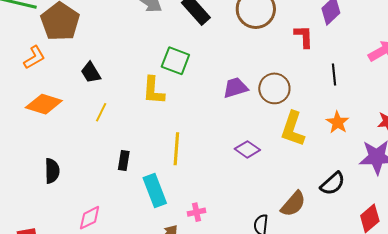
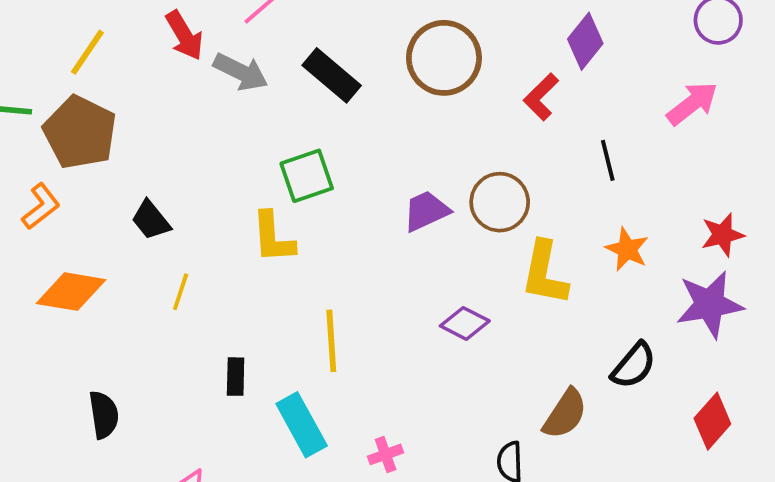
red L-shape: (304, 36) -> (541, 97), turned -125
green square: (175, 61) -> (307, 176), turned -32

